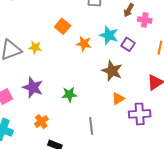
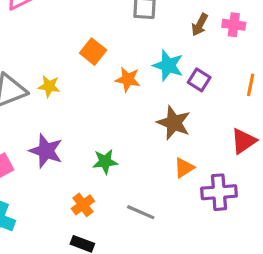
pink cross: (145, 20) -> (234, 25), moved
orange cross: (41, 122) -> (83, 205), moved
gray line: (91, 126) -> (141, 212), turned -60

